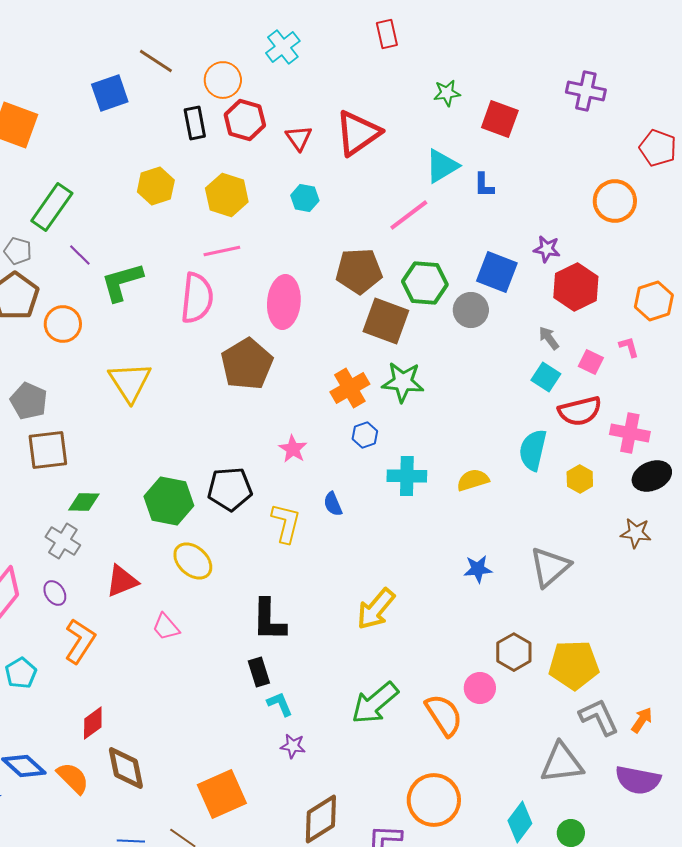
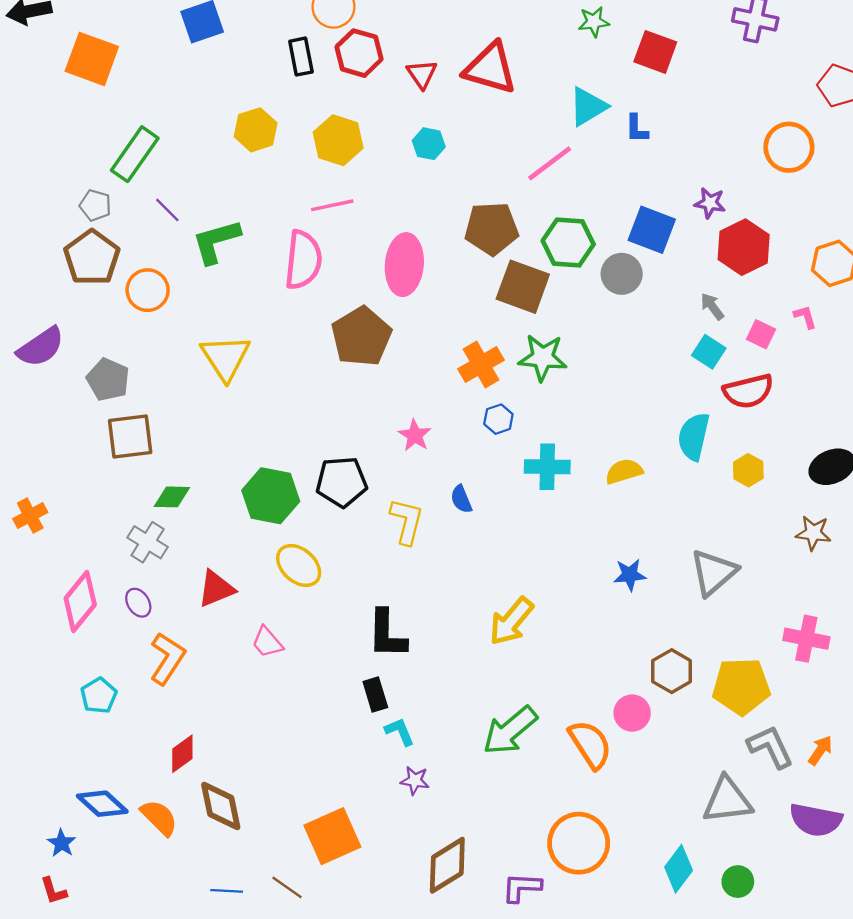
red triangle: (358, 133) -> (490, 68), turned 51
pink cross: (630, 433) -> (806, 639), moved

